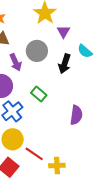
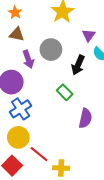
purple triangle: (63, 32) -> (89, 35), moved
green rectangle: (39, 94) -> (65, 92), moved

